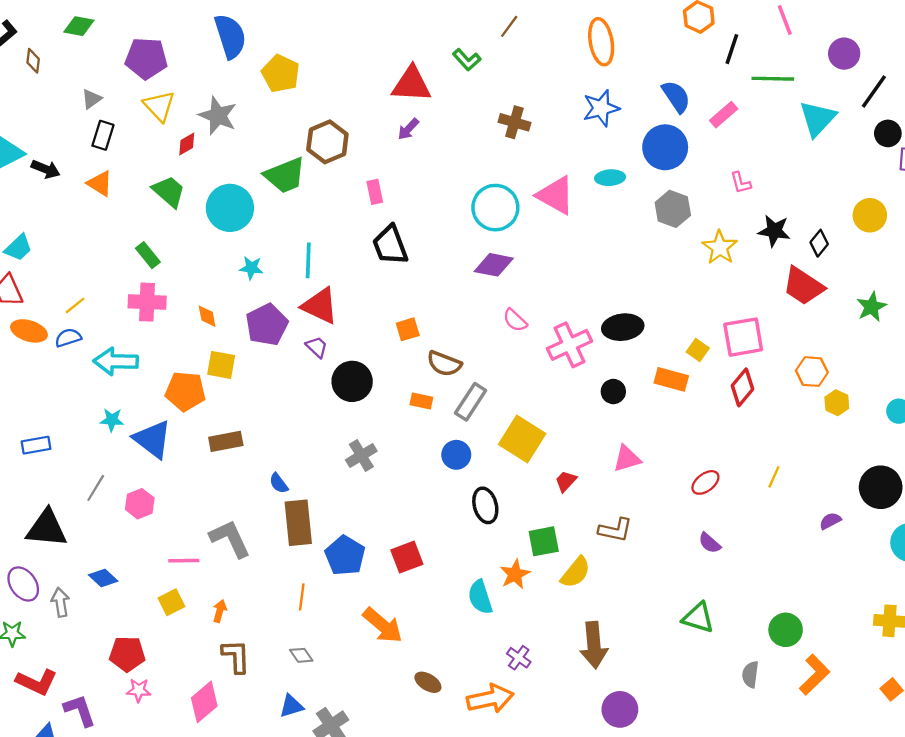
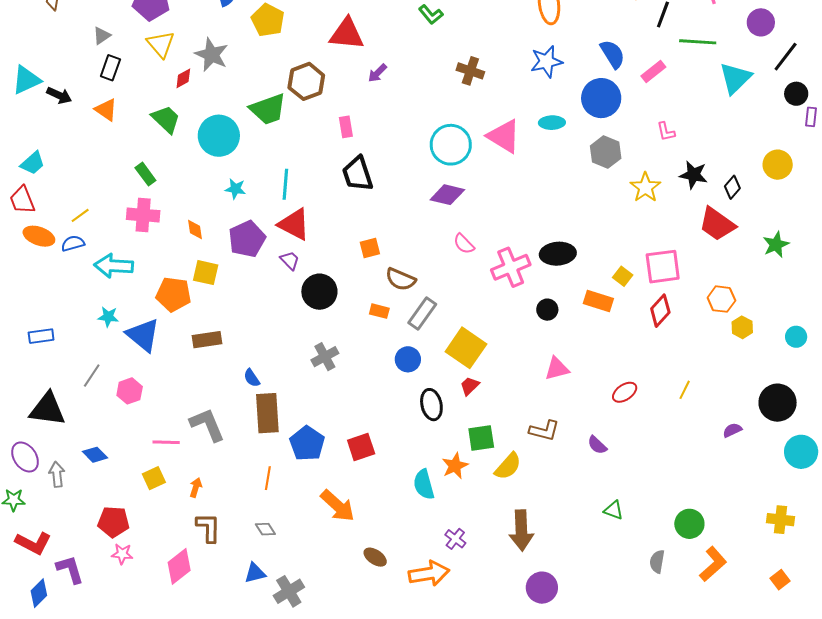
red triangle: (411, 84) -> (347, 34), moved
red trapezoid: (566, 481) -> (470, 386), moved
purple semicircle: (710, 543) -> (597, 445), moved
green triangle: (698, 618) -> (614, 510), size x0.7

